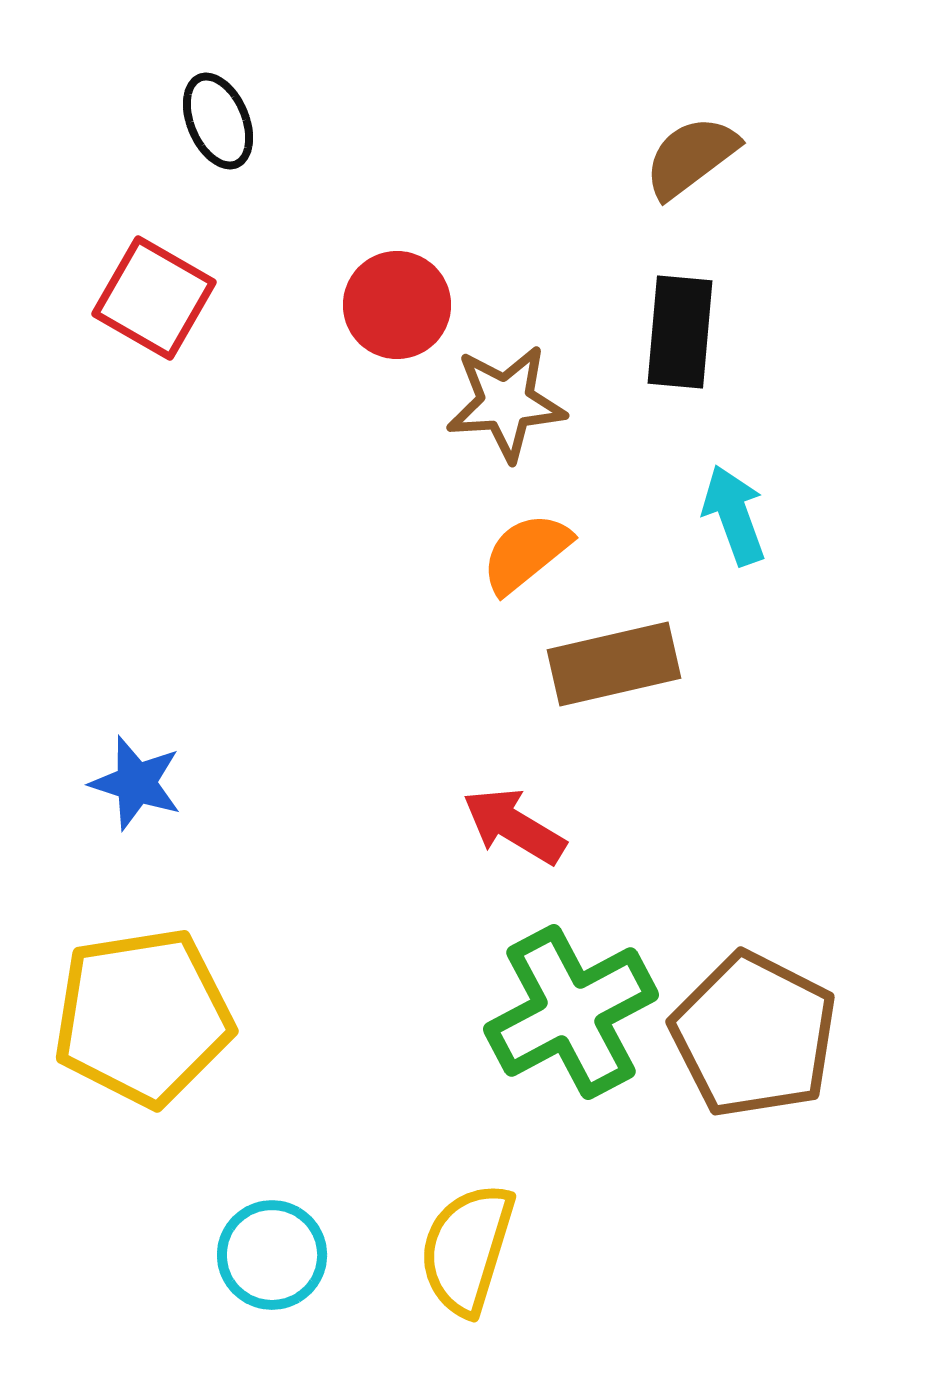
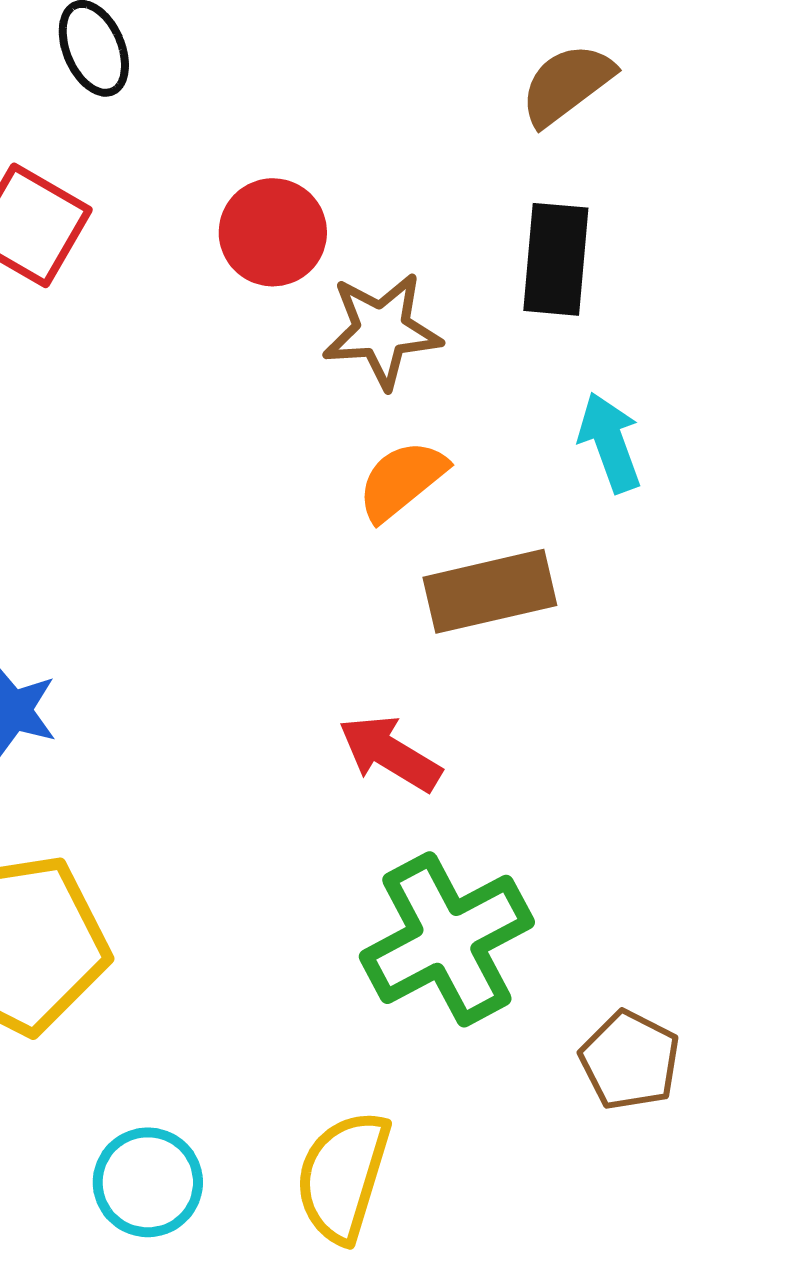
brown pentagon: (754, 1035) -> (630, 1060), moved, size x0.6

